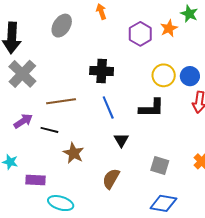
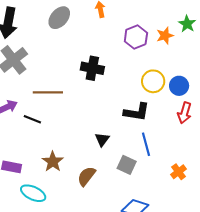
blue line: (108, 107) -> (146, 144), moved
brown star: (74, 153) -> (53, 162), moved
gray square: (160, 166) -> (127, 165), moved

